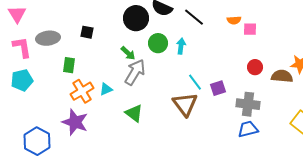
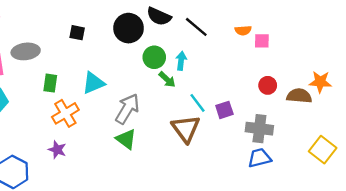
black square: (87, 32) -> (77, 33), moved
green arrow: (128, 53) -> (167, 80), moved
gray arrow: (135, 72) -> (127, 109), moved
cyan triangle: (106, 89) -> (93, 83), moved, size x1.5
purple star: (75, 122) -> (57, 150), size x0.6

